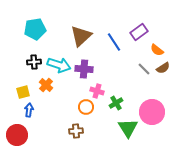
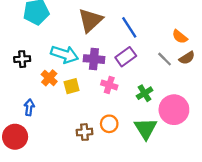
purple rectangle: (139, 32) -> (126, 57), moved
black cross: (34, 62) -> (22, 59), moved
yellow square: (23, 92) -> (72, 86), moved
green cross: (116, 103) -> (145, 93), moved
orange circle: (86, 107) -> (109, 124), moved

